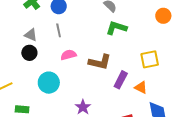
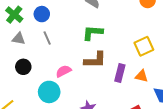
green L-shape: (116, 28) -> (93, 33), moved
gray triangle: (31, 35) -> (19, 39), moved
pink semicircle: (69, 55) -> (64, 71), moved

